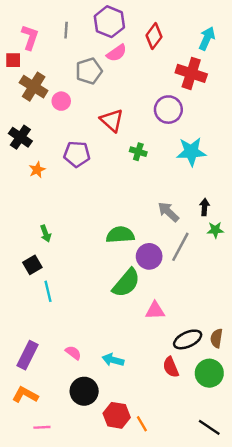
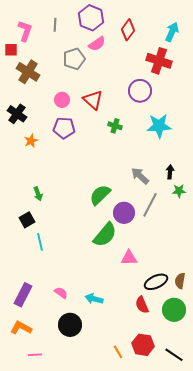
pink circle: (61, 101) -> (62, 100), moved
green semicircle: (120, 235) -> (100, 195), turned -40
red hexagon: (117, 415) -> (143, 345), moved

